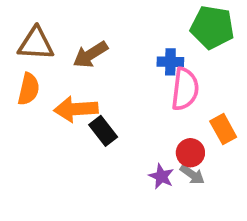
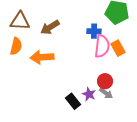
orange rectangle: (223, 129) -> (118, 48), moved
black rectangle: (103, 131) -> (73, 101), moved

